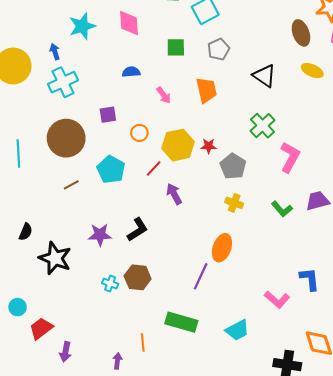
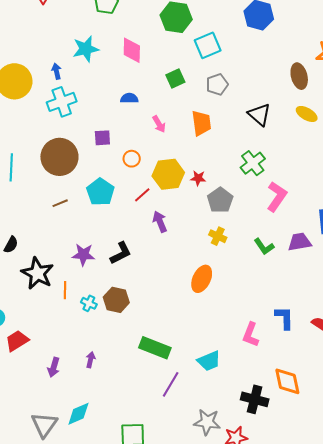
green square: (176, 47) -> (175, 78), turned -30
purple line: (201, 276) -> (171, 384), moved
pink L-shape: (277, 300) -> (251, 335), turned 65
orange line: (143, 342) -> (65, 290), moved
purple arrow: (65, 352) -> (54, 367), moved
purple arrow: (117, 361) -> (91, 360), moved

